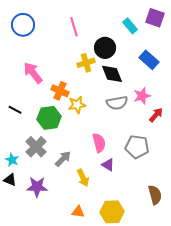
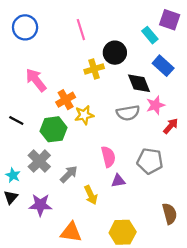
cyan rectangle: (130, 26) -> (150, 35), moved
black diamond: (112, 74) -> (139, 83), moved
orange cross: (60, 91) -> (66, 100), turned 36
purple triangle: (108, 165) -> (118, 181), turned -40
black triangle: (10, 180) -> (11, 197), turned 48
orange triangle: (78, 212) -> (71, 232), moved, size x1.5

